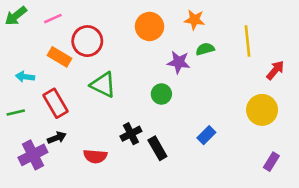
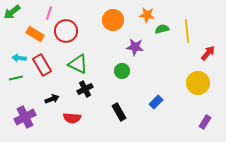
pink line: (53, 19) -> (49, 13), moved, turned -48
green semicircle: (205, 49) -> (162, 29), moved
orange rectangle: (59, 57) -> (35, 34), moved
red rectangle: (55, 103) -> (42, 65), moved
green line: (16, 113) -> (16, 78), moved
black cross: (131, 134) -> (85, 89), moved
black arrow: (57, 138) -> (52, 99), moved

